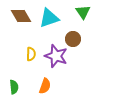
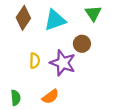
brown diamond: (21, 16) -> (23, 18), turned 65
orange semicircle: (45, 86) -> (50, 97), turned 35

